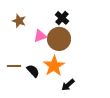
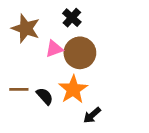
black cross: (62, 18) -> (72, 18), moved
brown star: (19, 21) -> (26, 28), size x1.5

